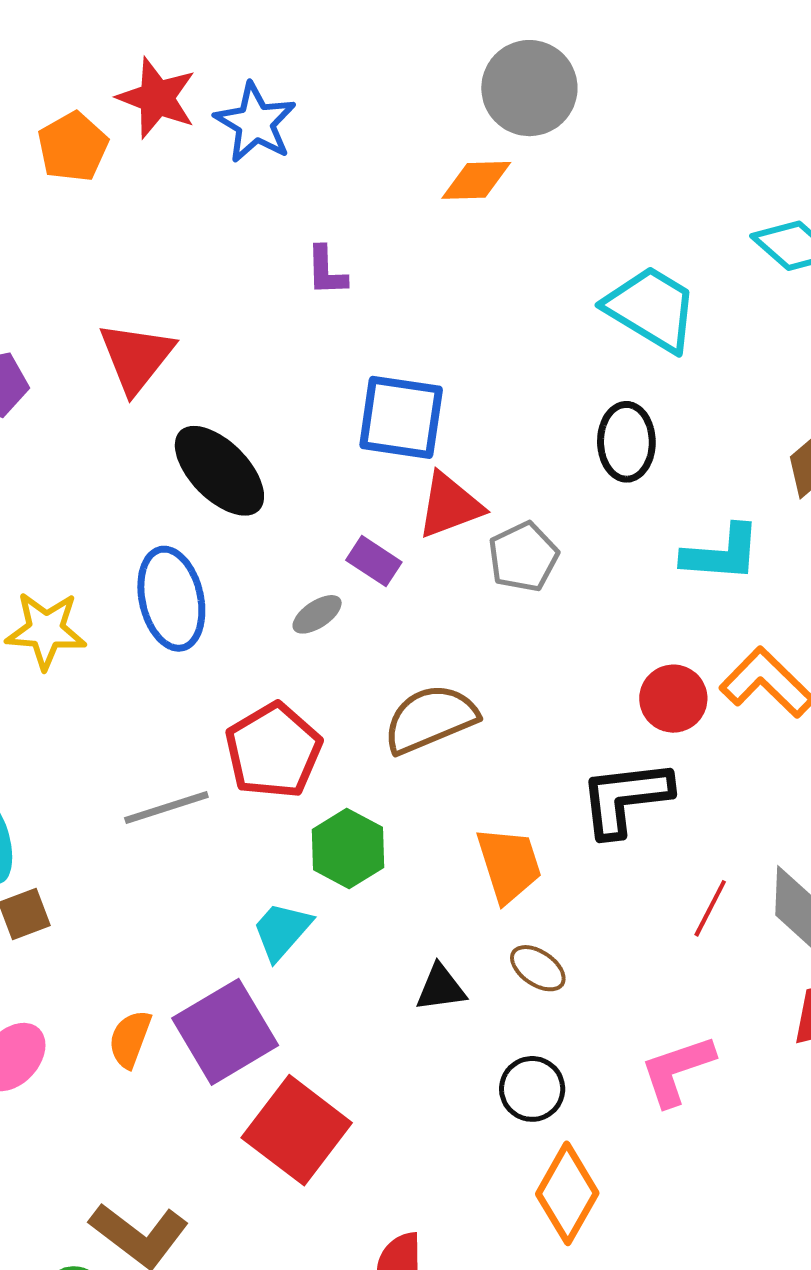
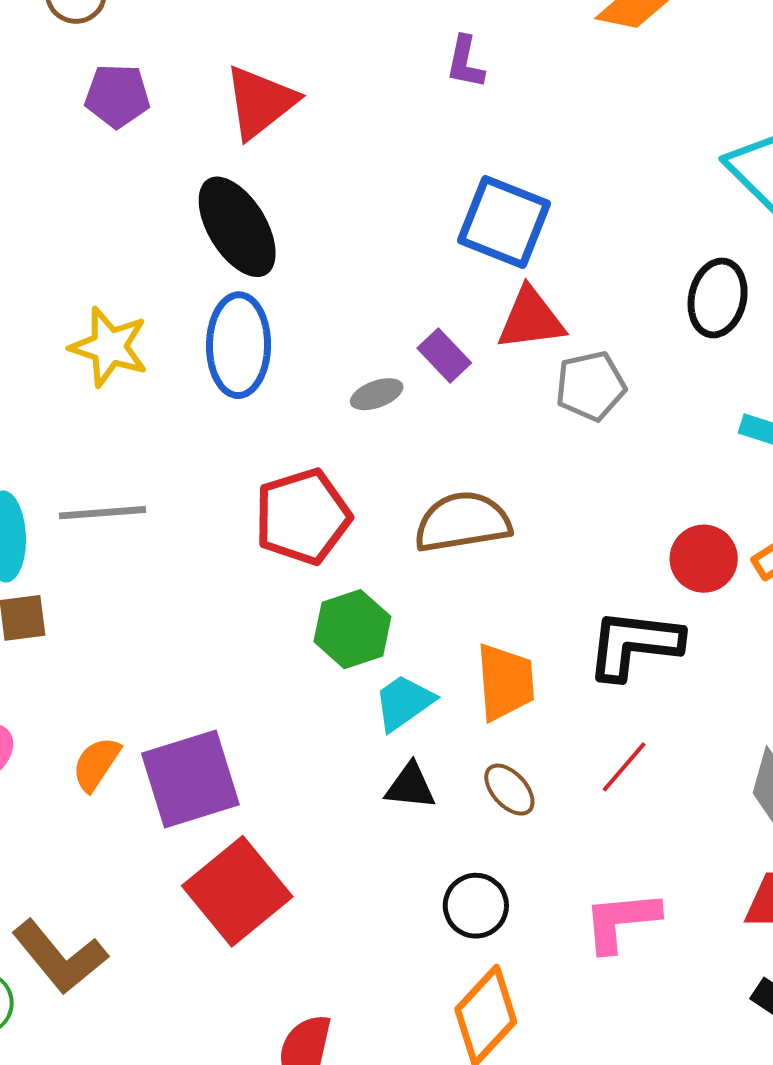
black ellipse: (219, 471) -> (237, 227), moved
gray line: (166, 808) -> (102, 513), moved
red line: (710, 908) -> (624, 767), moved
cyan trapezoid: (282, 931) -> (404, 703), moved

